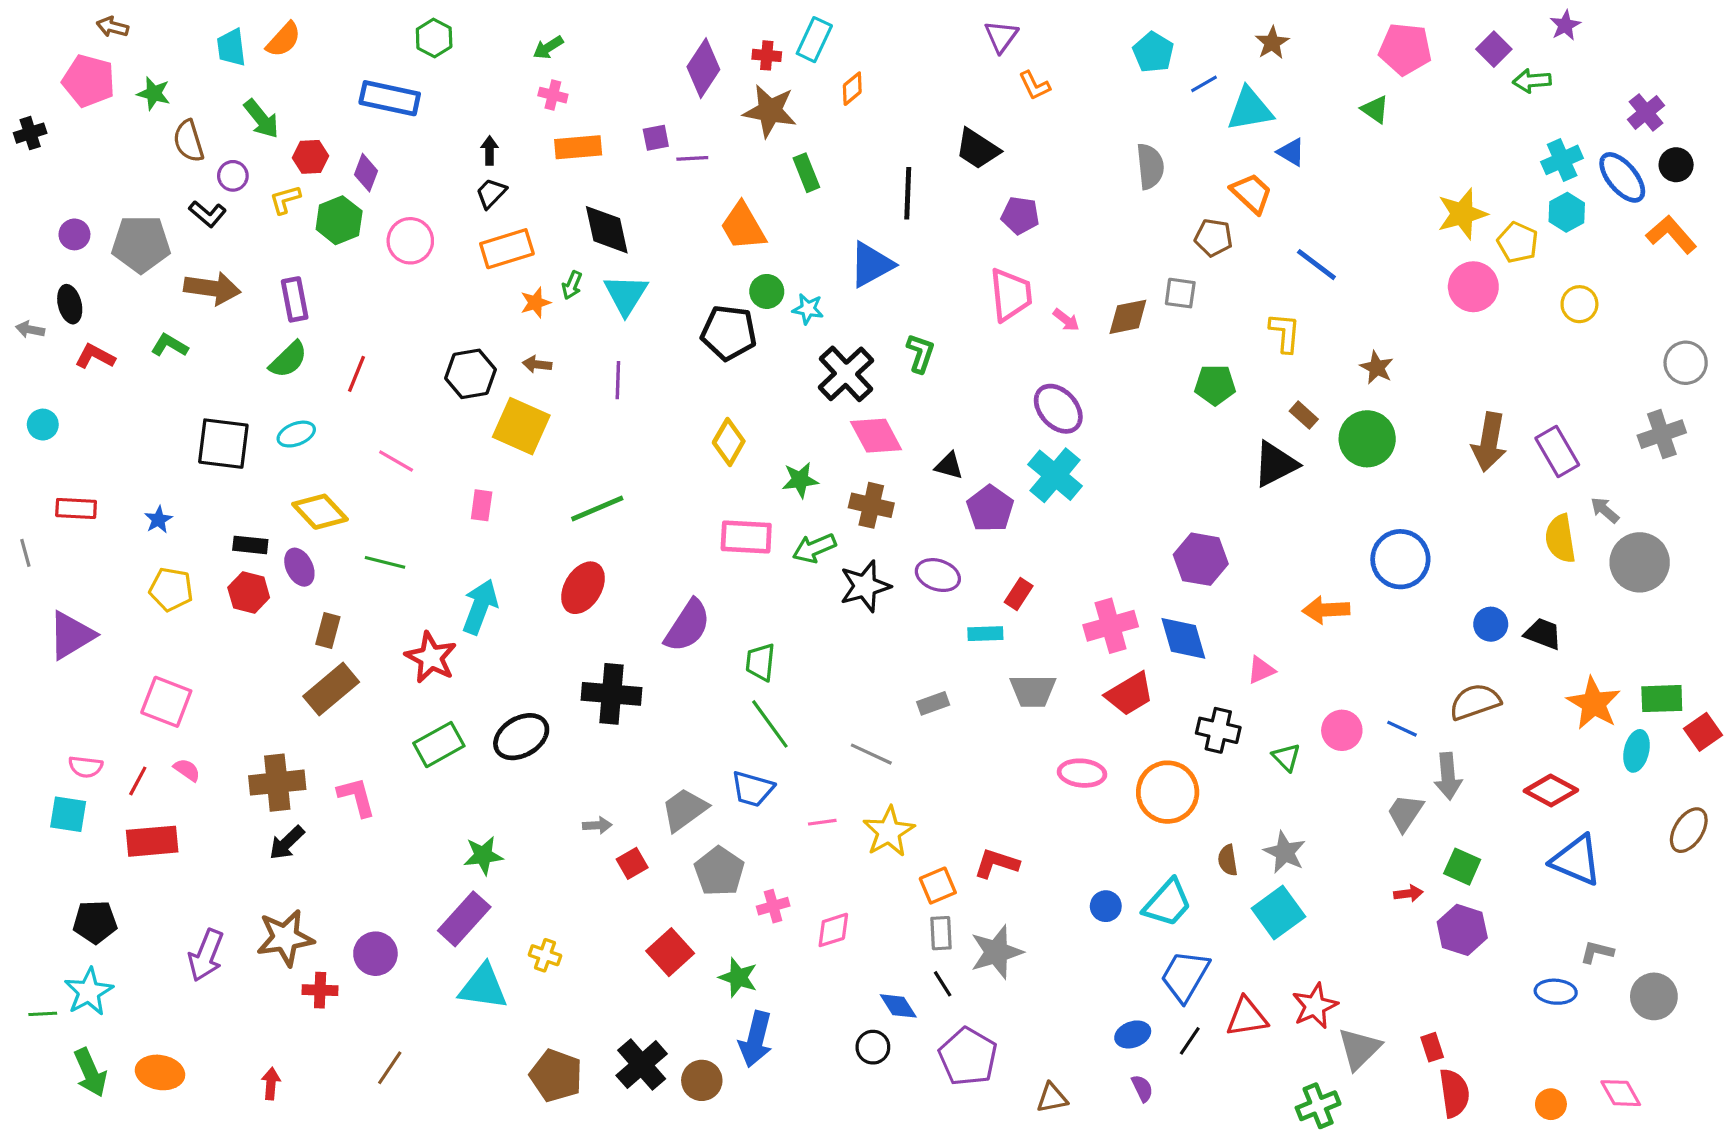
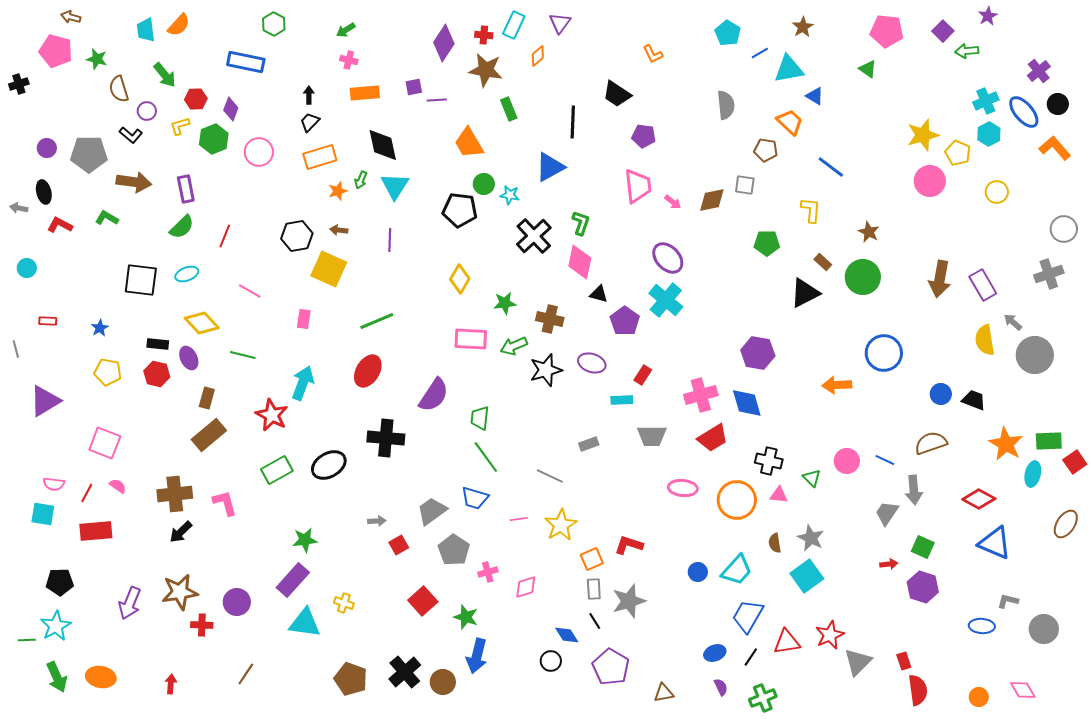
purple triangle: (1001, 36) -> (560, 23), moved
pink diamond: (876, 436) -> (580, 262), moved, turned 40
red rectangle: (76, 509) -> (48, 321), size x0.7
pink triangle: (1261, 670) -> (779, 495), moved, turned 30
green cross: (1318, 1106) -> (763, 698), moved

